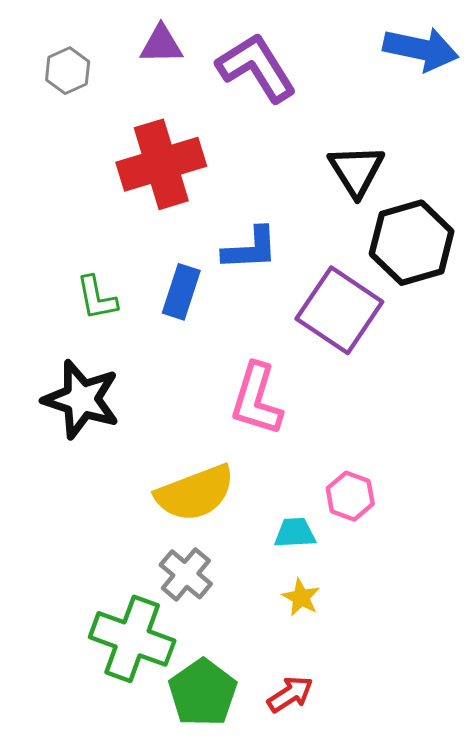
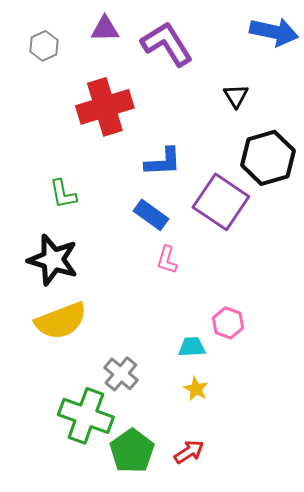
black triangle: (356, 170) -> (236, 96), moved, size x0.7
blue rectangle: (181, 292) -> (151, 215), moved, turned -72
pink L-shape: (256, 399) -> (167, 260), size x0.6
yellow semicircle: (195, 493) -> (61, 321), moved

